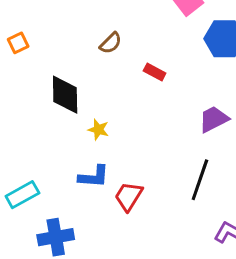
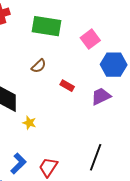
purple trapezoid: (214, 119) -> (101, 96), moved
blue L-shape: (94, 177) -> (18, 164), moved, turned -50

